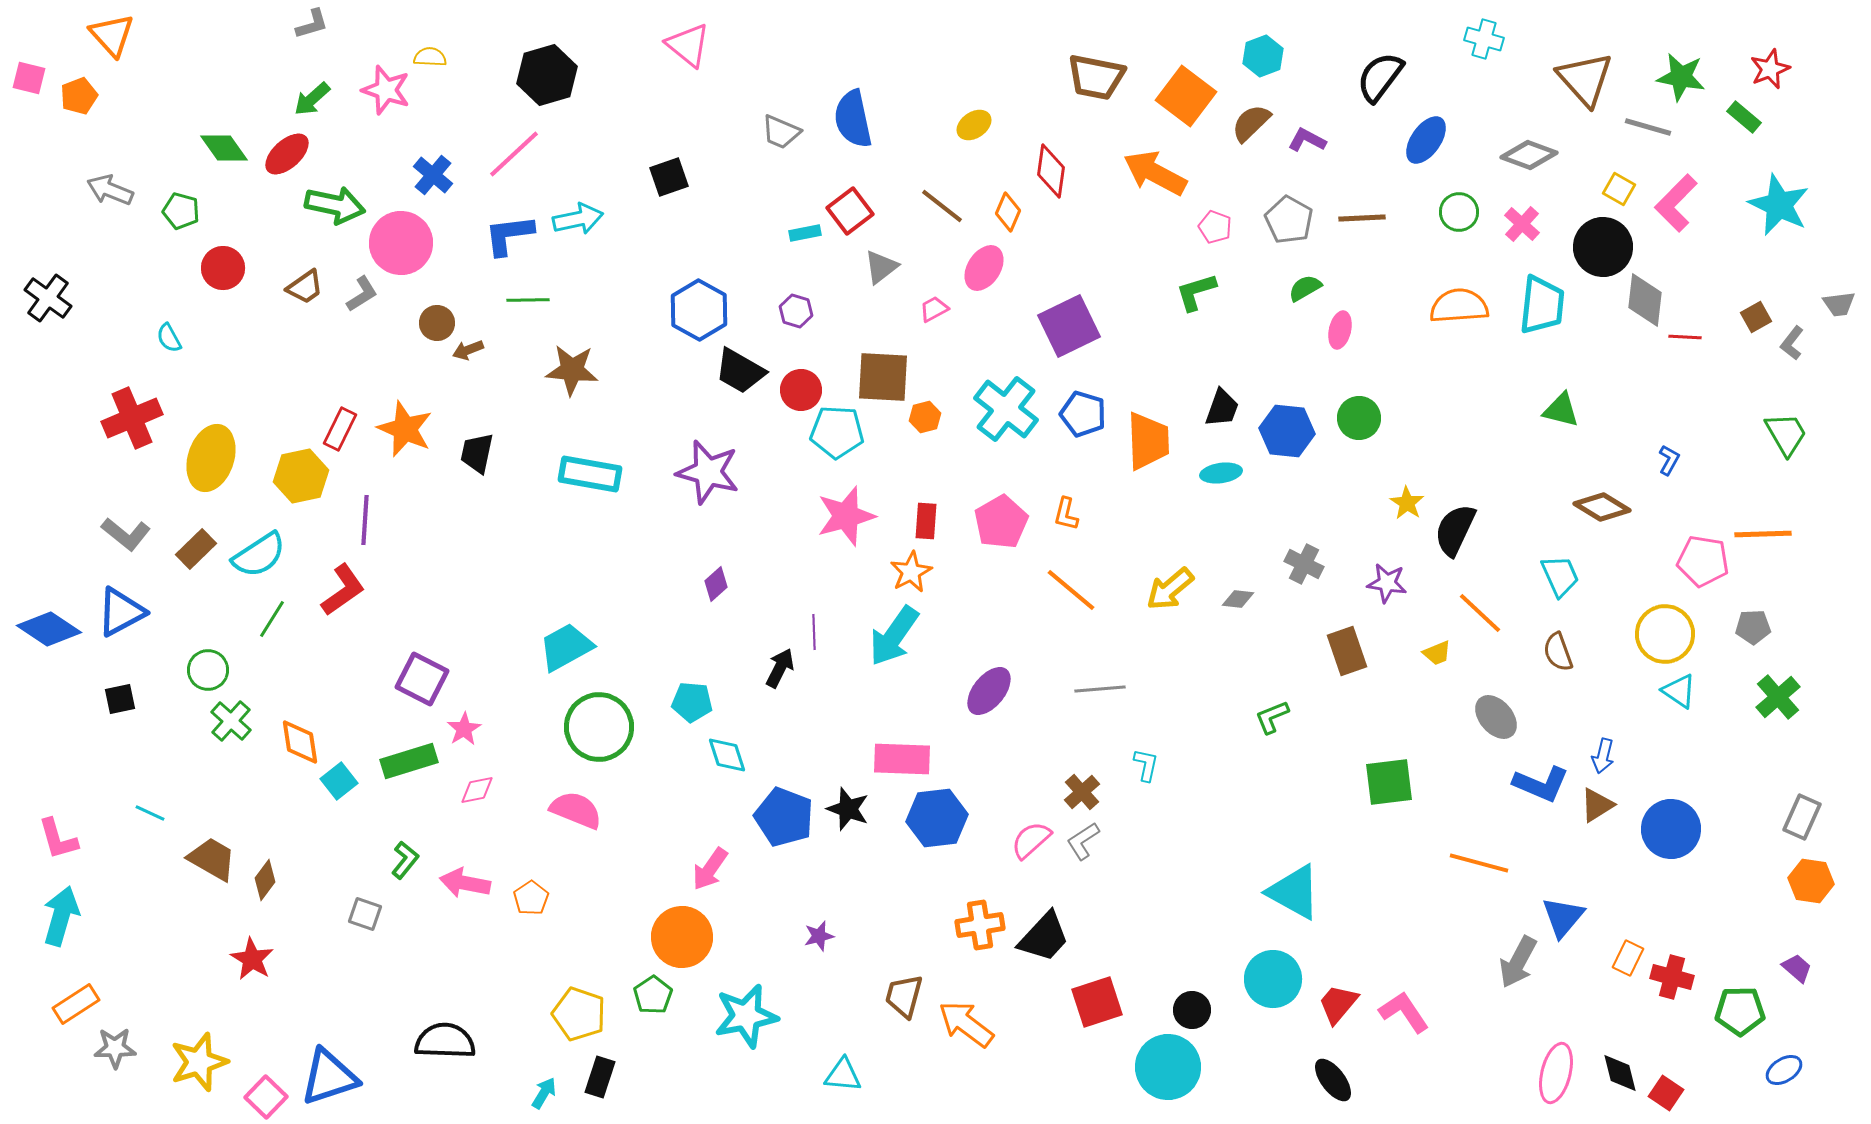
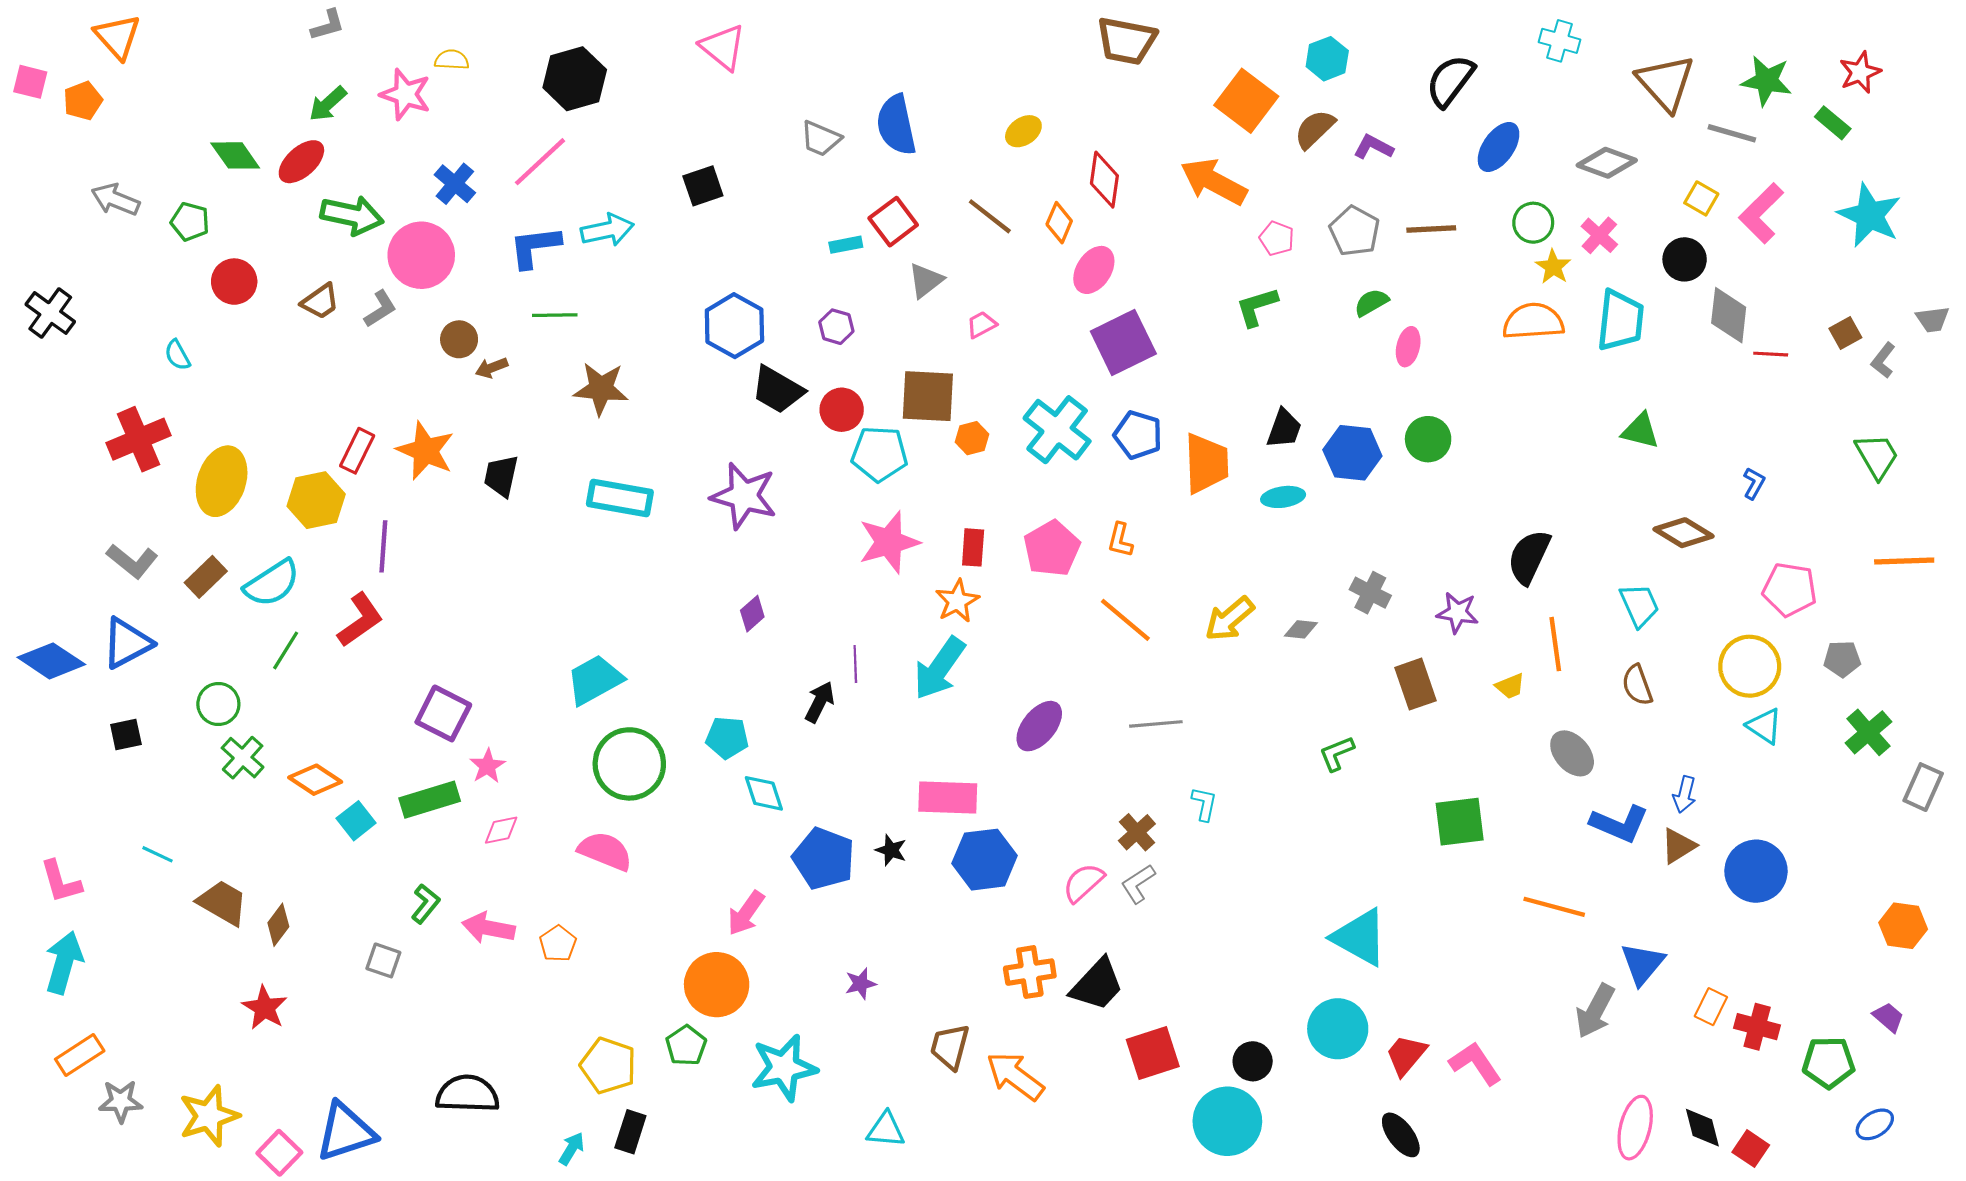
brown trapezoid: (1096, 77) -> (1126, 41), moved
black circle: (1603, 247) -> (1685, 259), size x0.7
pink ellipse: (984, 268) -> (1094, 270), moved
yellow star: (1407, 503) -> (1553, 267), moved
orange line: (1763, 534) -> (1904, 561), moved
orange line: (1480, 613) -> (1555, 644), turned 39
orange diamond: (300, 742) -> (315, 780), turned -48
black star: (848, 809) -> (891, 850), size x0.7
gray rectangle: (1802, 817) -> (1923, 787), moved

